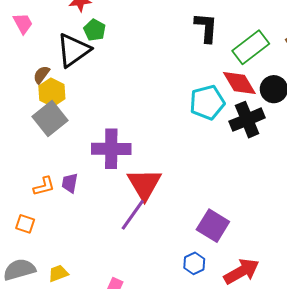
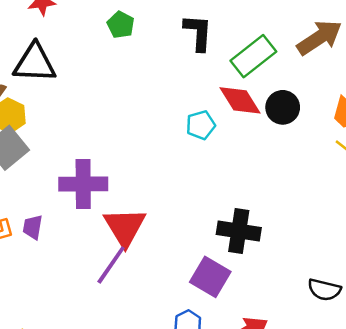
green pentagon: (95, 30) -> (121, 25), moved
black triangle: (73, 50) -> (35, 63), turned 39
cyan pentagon: (207, 102) -> (201, 125), size x0.7
black cross: (247, 120) -> (239, 231), moved, turned 32

